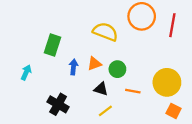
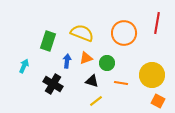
orange circle: (142, 16) -> (124, 33), moved
yellow semicircle: (105, 32) -> (82, 33), moved
black cross: (58, 104) -> (53, 84), moved

